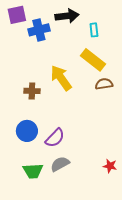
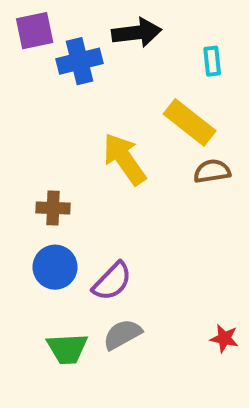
cyan rectangle: (94, 30) -> (212, 61), moved
brown cross: (32, 91) -> (53, 208), moved

